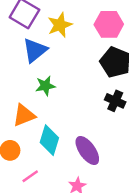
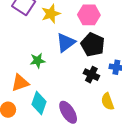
blue triangle: (35, 50) -> (66, 43), moved

